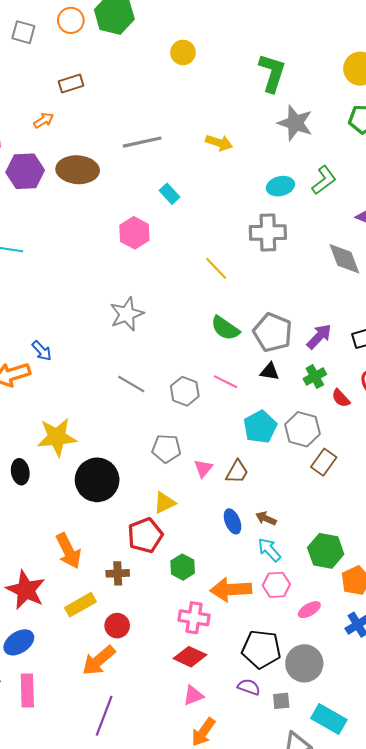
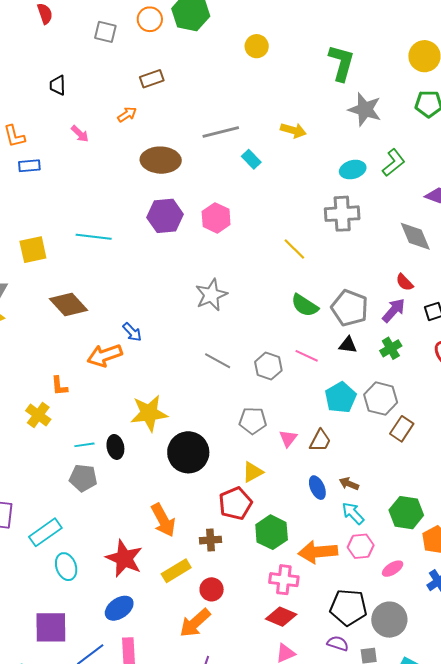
purple hexagon: (25, 171) -> (165, 216), moved
cyan rectangle: (169, 194) -> (251, 159), moved
red semicircle: (341, 398) -> (405, 282), moved
green hexagon: (183, 567) -> (272, 532), size x1.4

